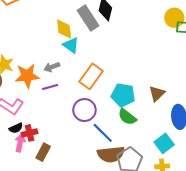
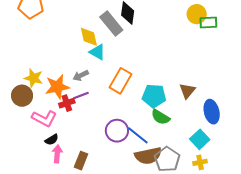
purple circle: (84, 110) -> (117, 131), moved
red cross: (30, 133) -> (67, 103), moved

